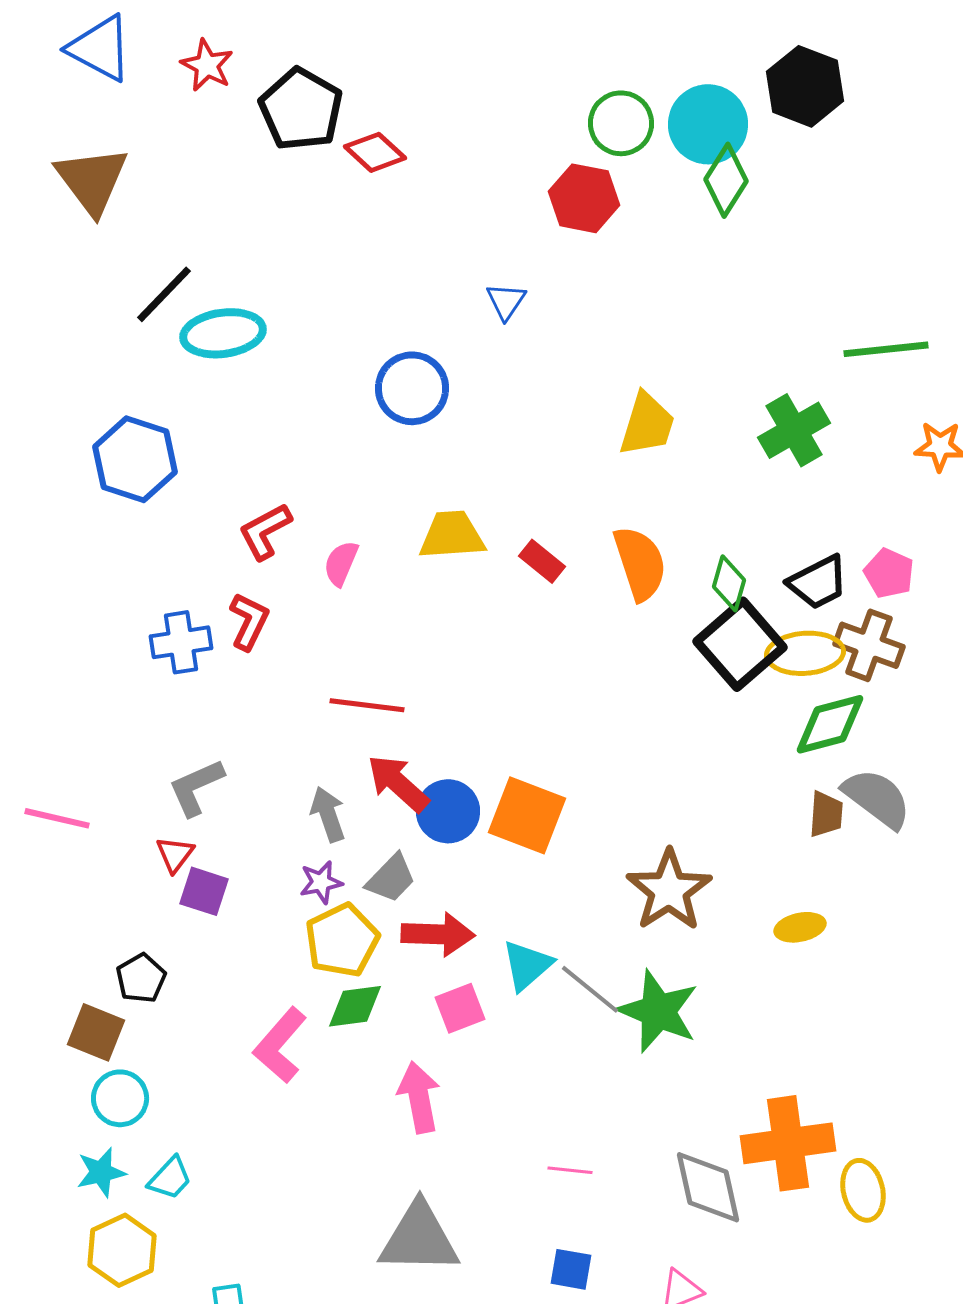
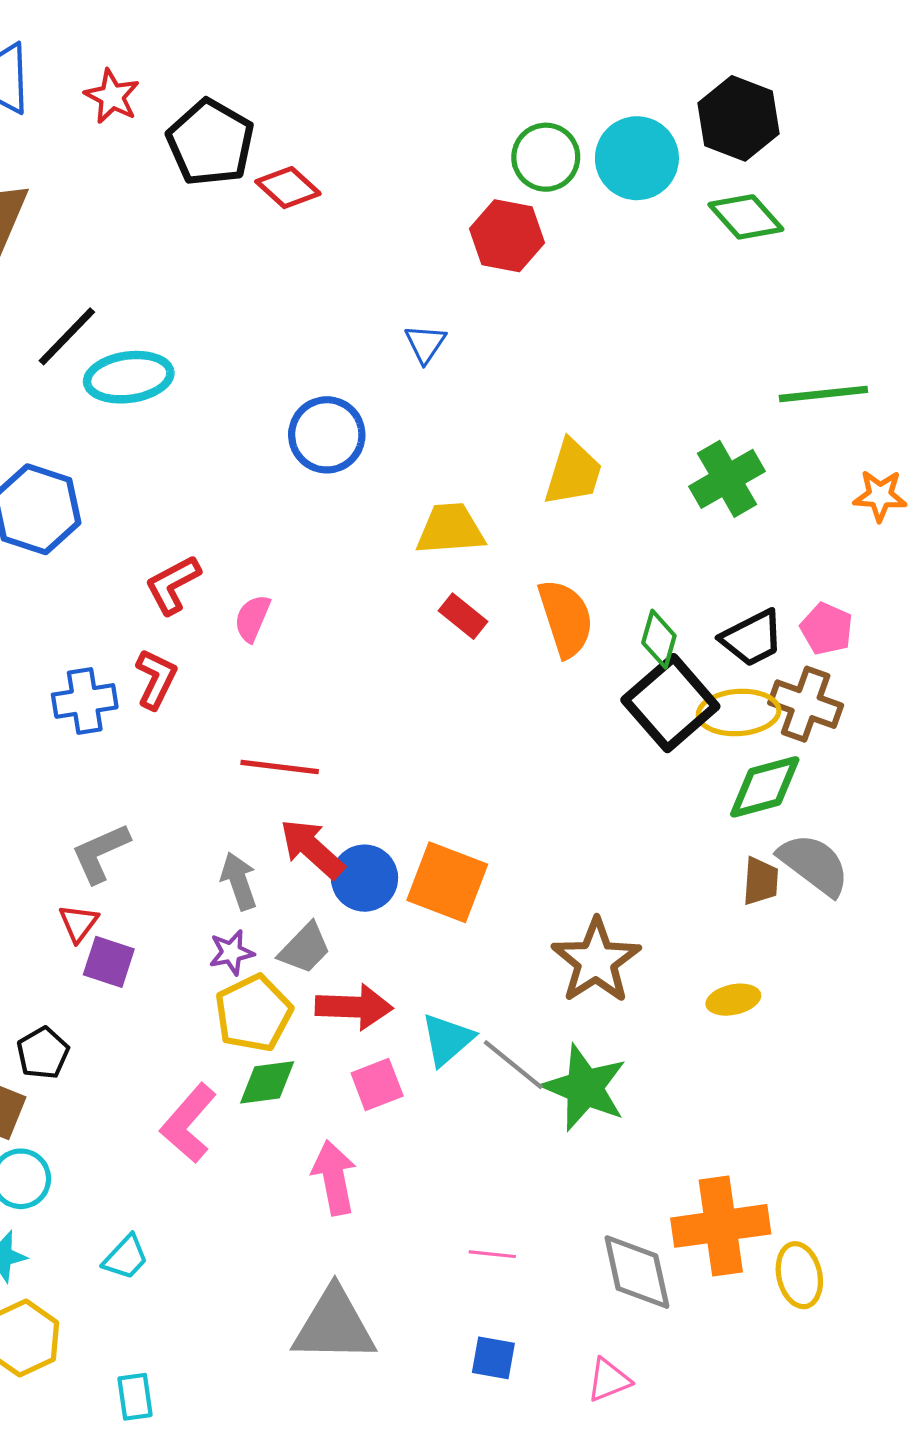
green diamond: (726, 180) -> (746, 217), moved, turned -74
yellow trapezoid: (452, 535) -> (450, 529), moved
cyan trapezoid: (170, 1178) -> (126, 1257), moved

